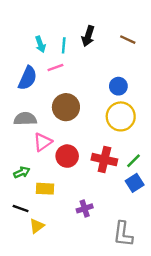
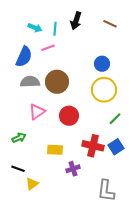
cyan arrow: (40, 44) -> (35, 28), turned -48
gray semicircle: (25, 119) -> (30, 82), moved
red circle: (67, 156) -> (69, 116), moved
red cross: (104, 160) -> (93, 146), moved
green line: (134, 161) -> (115, 119), moved
yellow rectangle: (45, 189) -> (55, 150), moved

